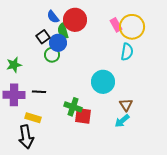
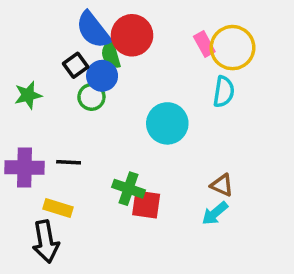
blue semicircle: (53, 17) -> (93, 30), size x1.6
green star: (14, 65) -> (28, 95), moved
cyan circle: (103, 82) -> (167, 123), moved
brown triangle: (126, 105) -> (222, 185), turned -32

